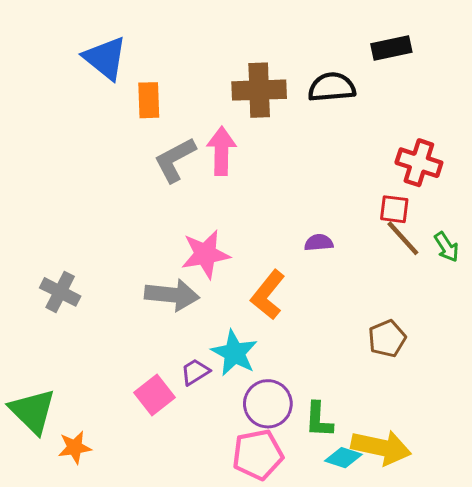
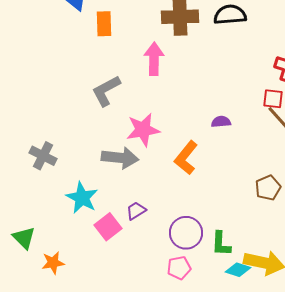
gray L-shape: (175, 160) -> (106, 91), moved
cyan star: (234, 353) -> (82, 198), moved
green triangle: (33, 411) -> (24, 238), size x0.7
pink pentagon: (258, 455) -> (179, 268), size x0.7

